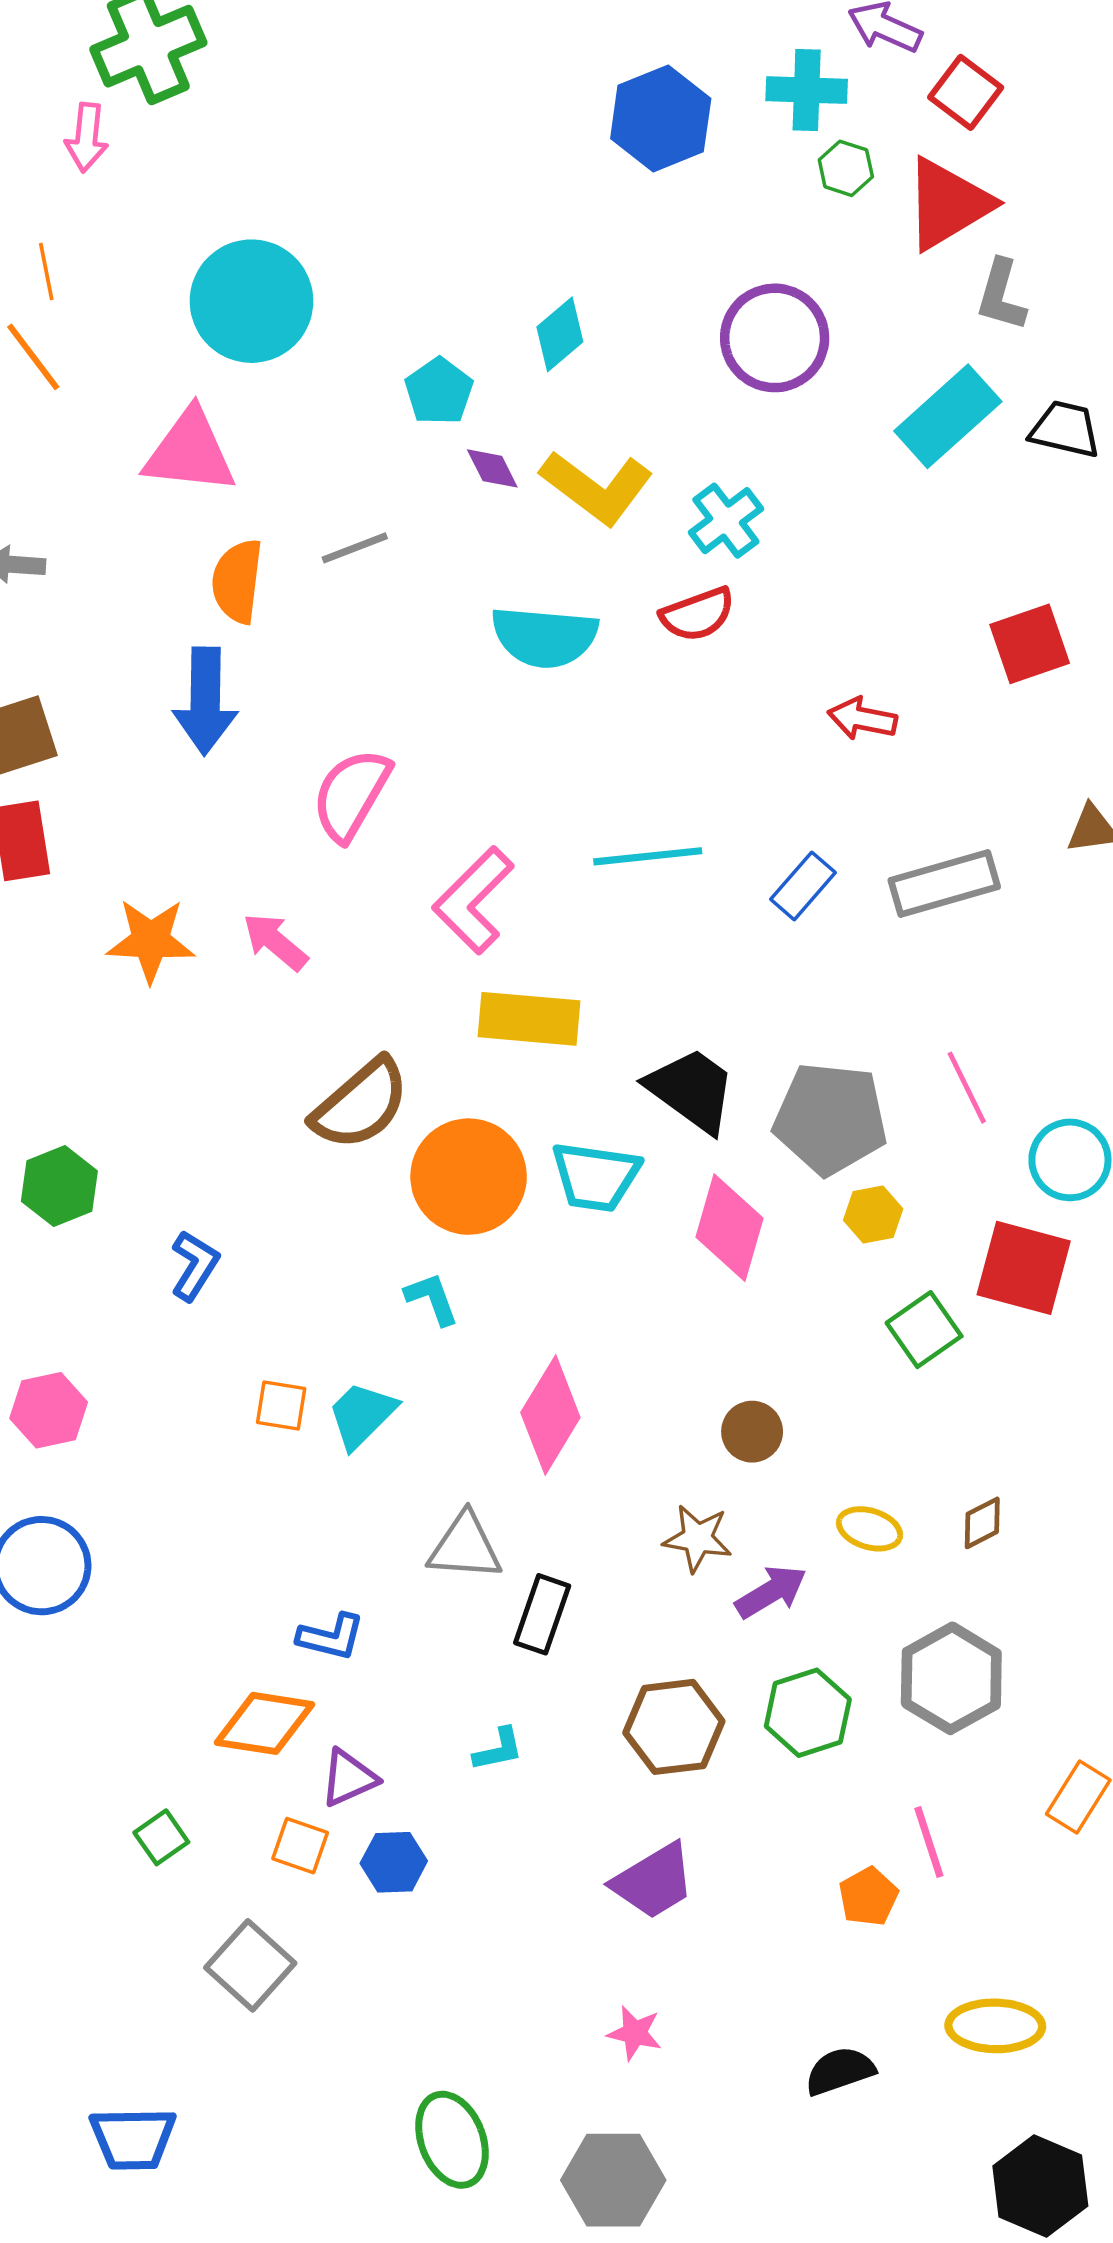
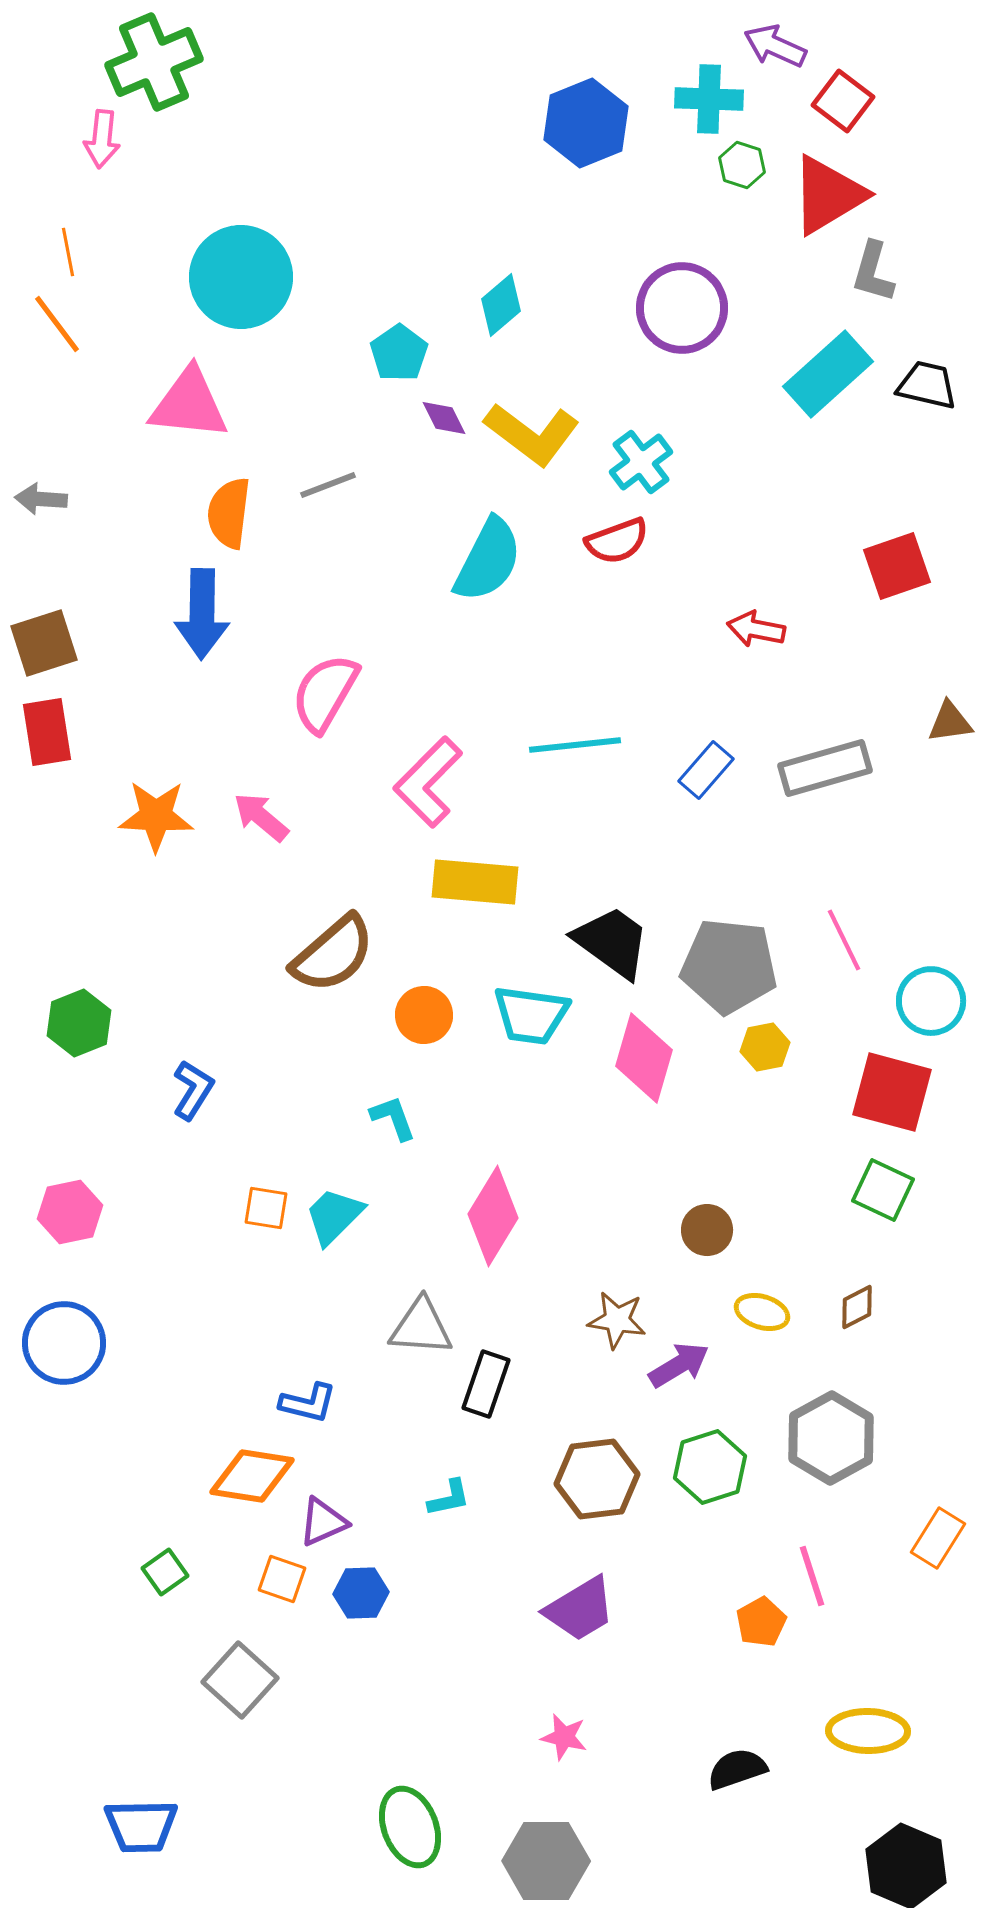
cyan semicircle: (544, 637) -> (488, 560), turned -68
orange circle: (469, 1177) -> (424, 1015), size x0.6
green square: (924, 1330) -> (883, 1190), moved, turned -30
brown circle: (752, 1432) -> (707, 1230), moved

